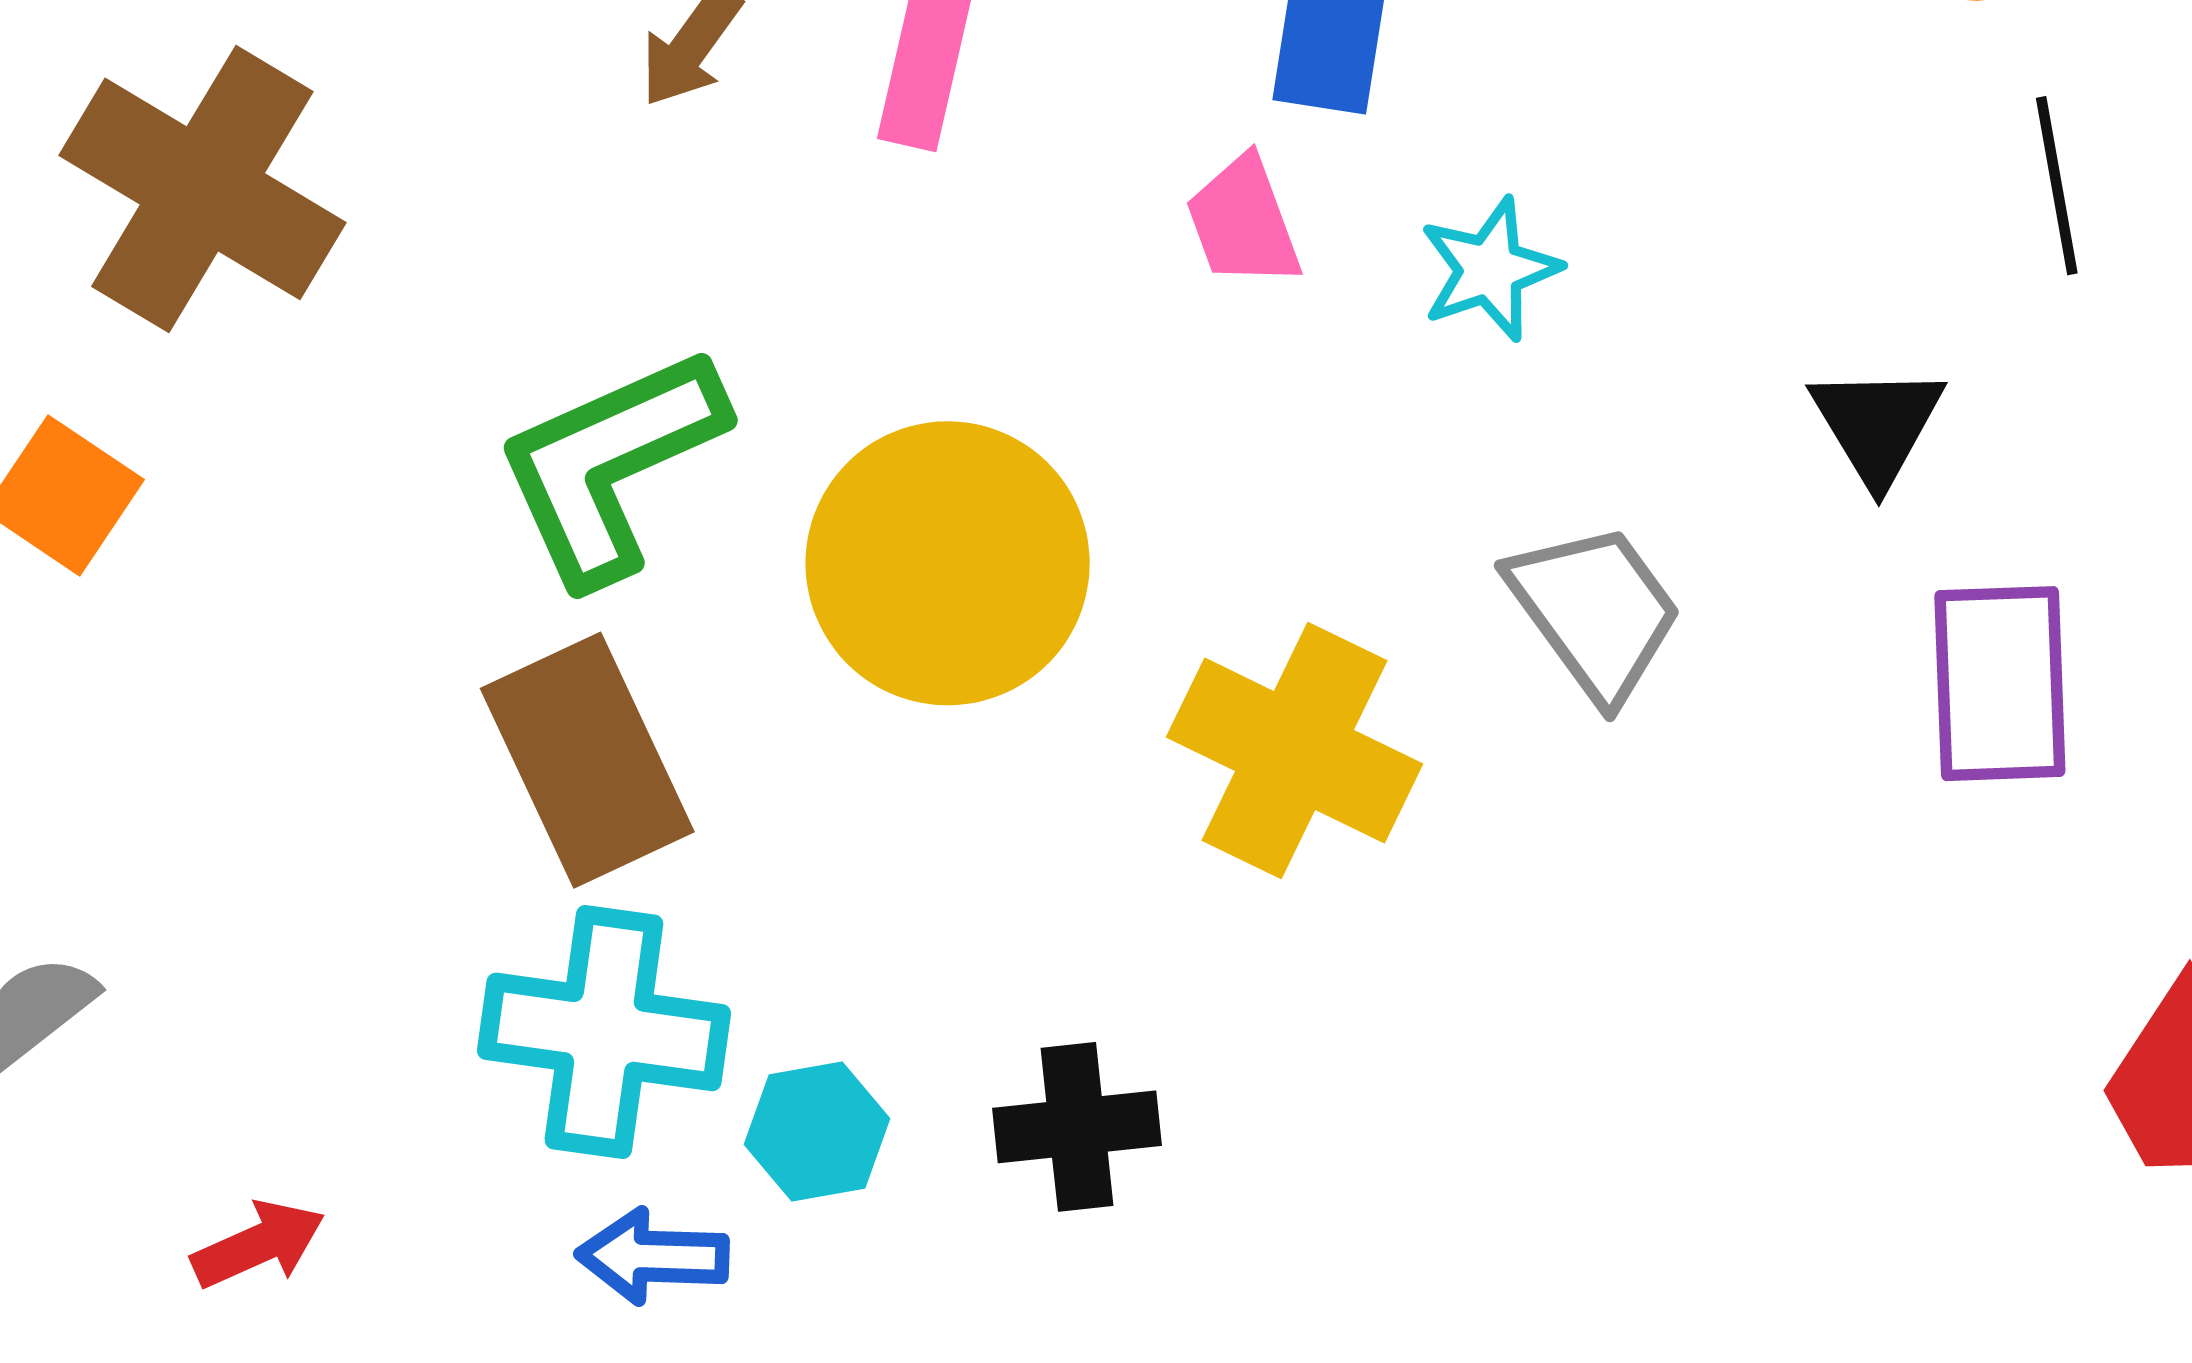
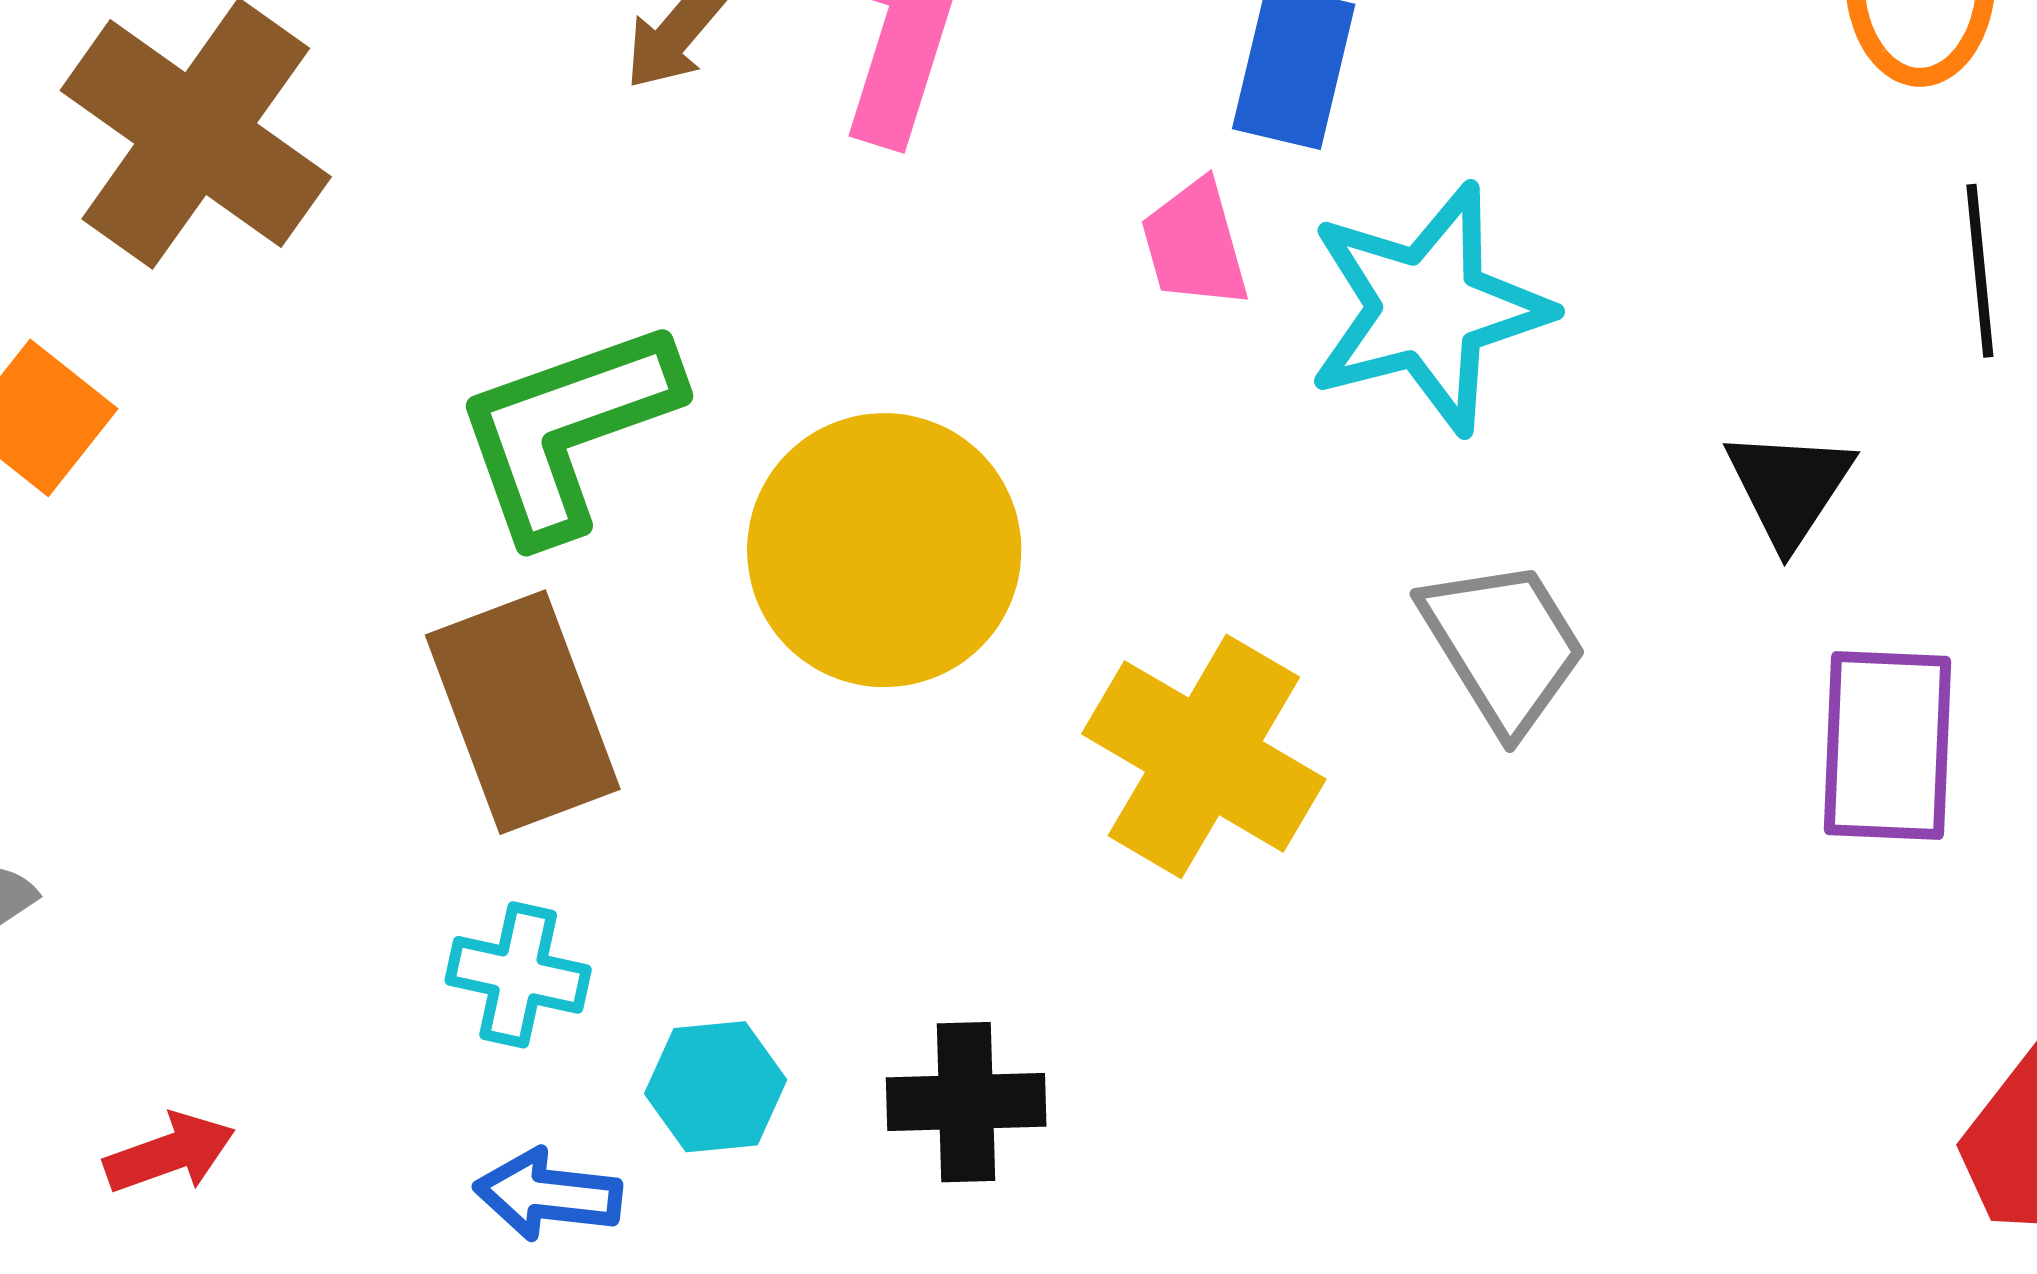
cyan star: (1490, 269) -> (1428, 308), size x1.8
cyan cross: (604, 1032) -> (518, 975), size x0.6

